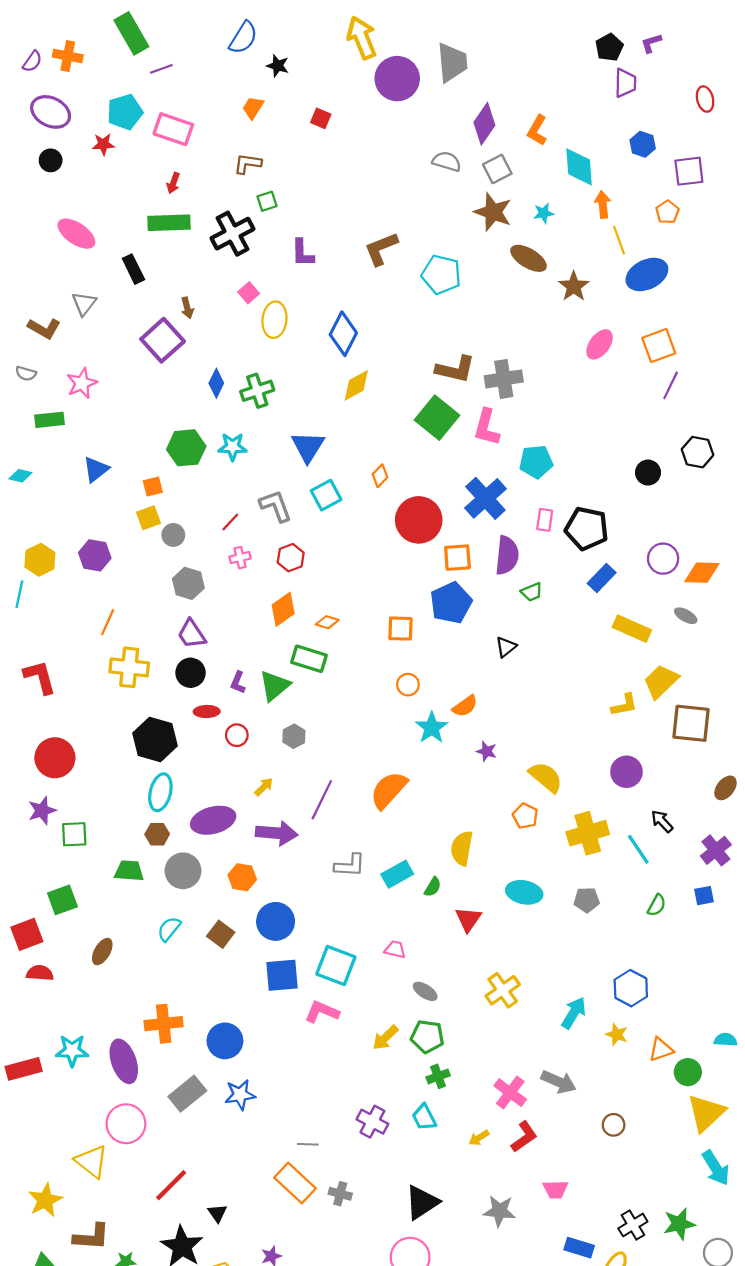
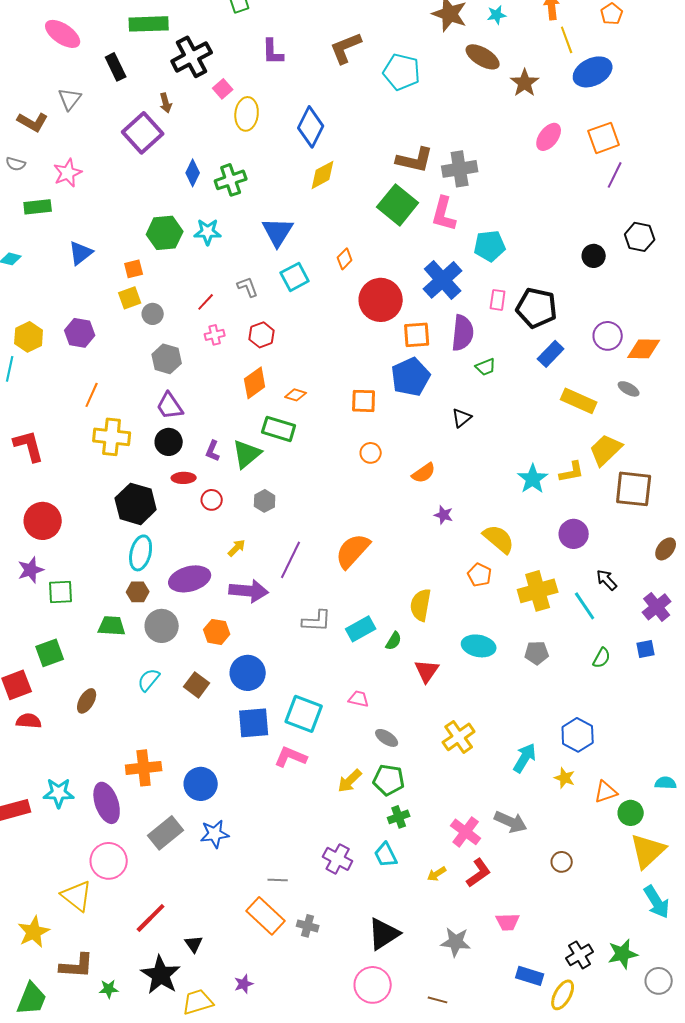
black cross: (233, 234) -> (192, 57), moved
gray L-shape: (276, 506) -> (248, 287), size x0.7
cyan star: (432, 728) -> (533, 479), moved

